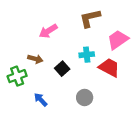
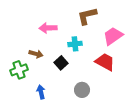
pink arrow: (48, 31) -> (48, 28), turned 30
cyan cross: (87, 55) -> (75, 44), moved
blue arrow: (41, 100) -> (41, 92), turned 32

